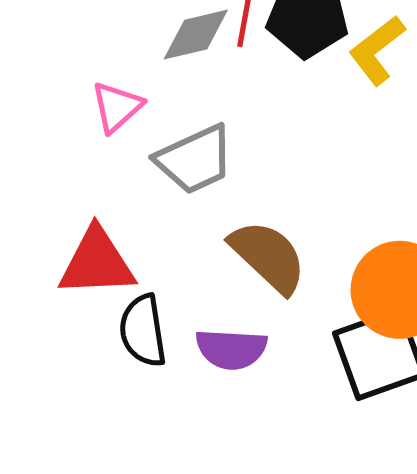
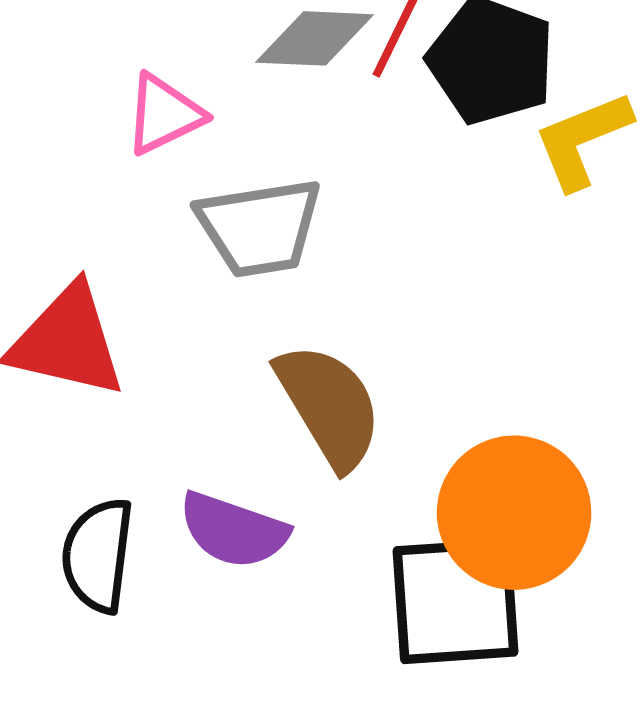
black semicircle: (143, 331) -> (98, 555), moved

